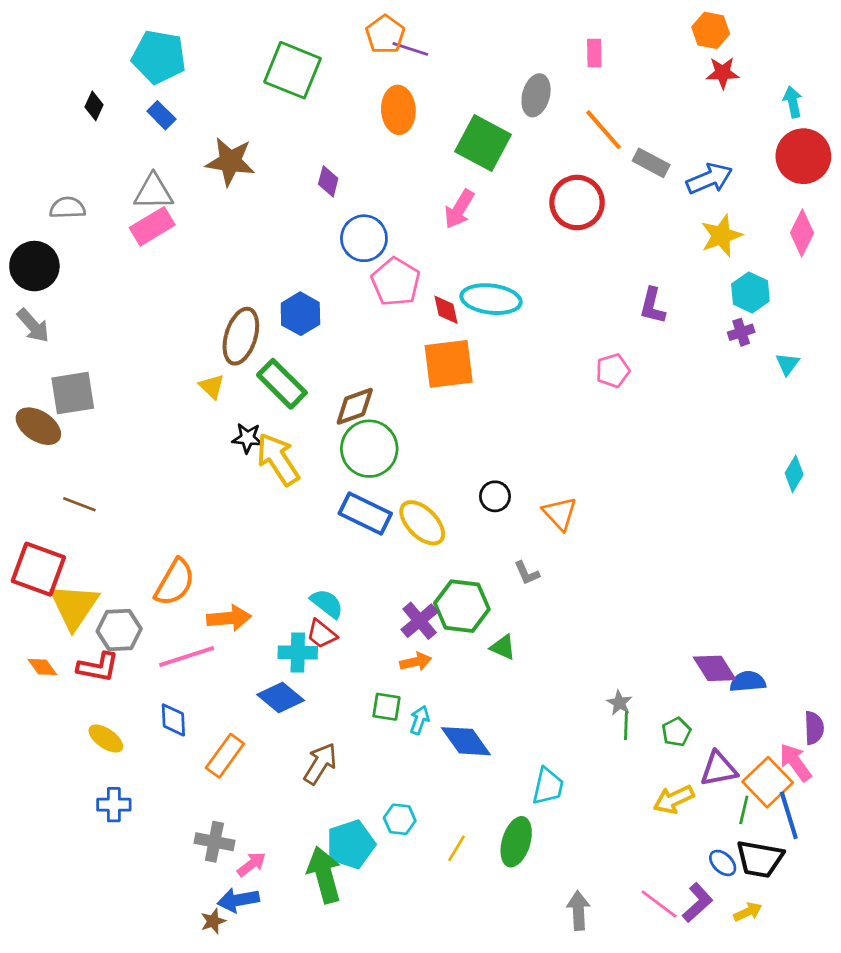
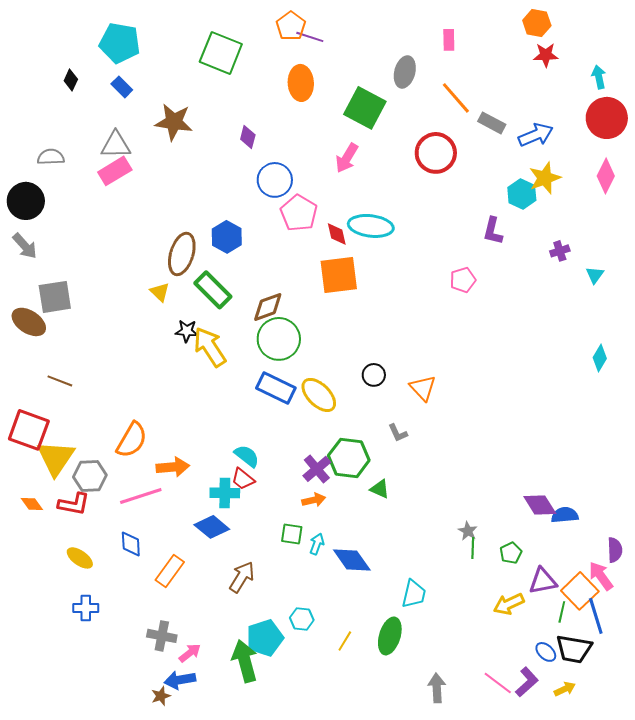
cyan hexagon: (750, 292) -> (522, 194), moved

